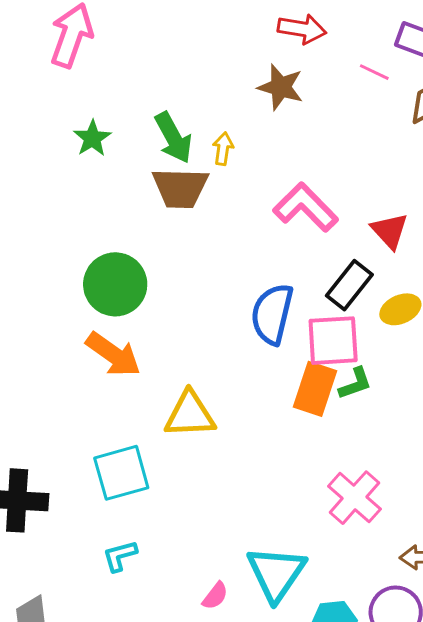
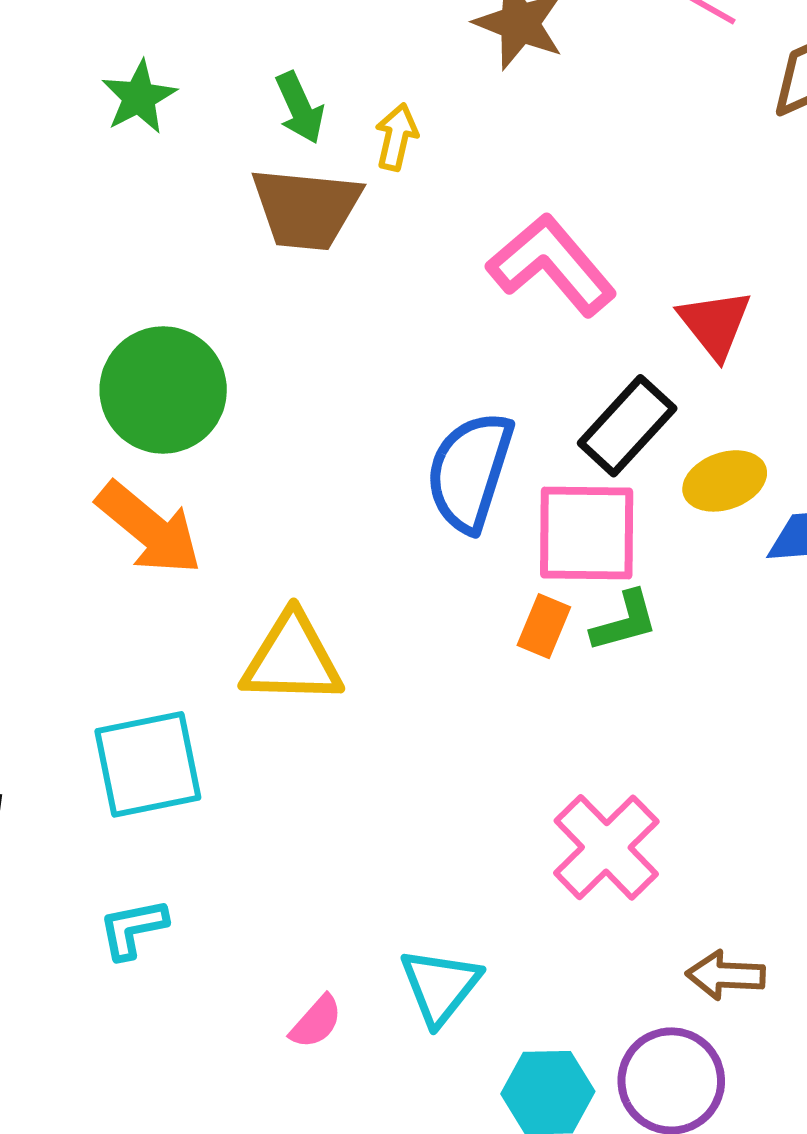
green arrow: (173, 138) -> (300, 108), size x0.7
orange rectangle: (315, 389) -> (544, 626), size x0.6
cyan triangle: (276, 573) -> (440, 986), size x0.7

